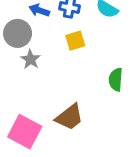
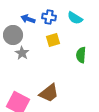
green semicircle: (116, 80) -> (81, 55), moved

